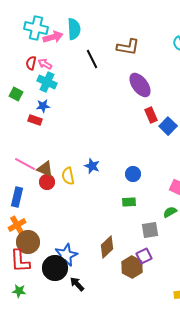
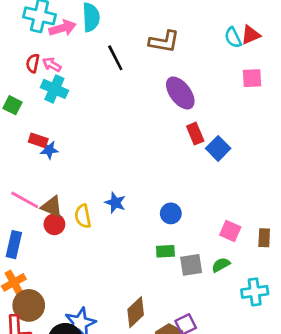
blue star: (43, 106) -> (49, 150), moved
gray square: (150, 230) -> (191, 265), moved

